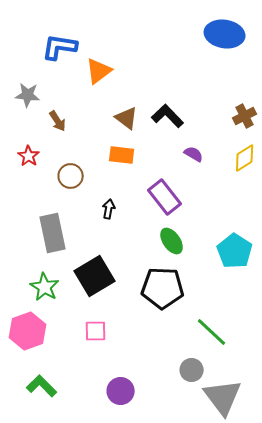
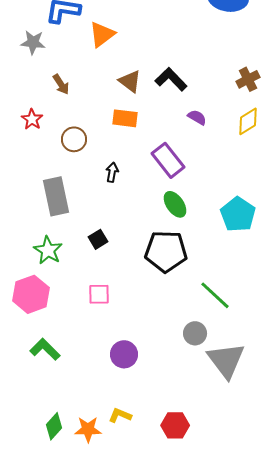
gray star: (28, 95) -> (33, 42), moved
black square: (95, 276) -> (98, 239), size x0.5

